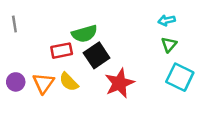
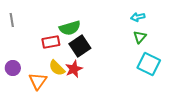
orange triangle: (43, 83) -> (38, 81), moved
red star: (119, 83) -> (74, 69), moved, size x0.7

